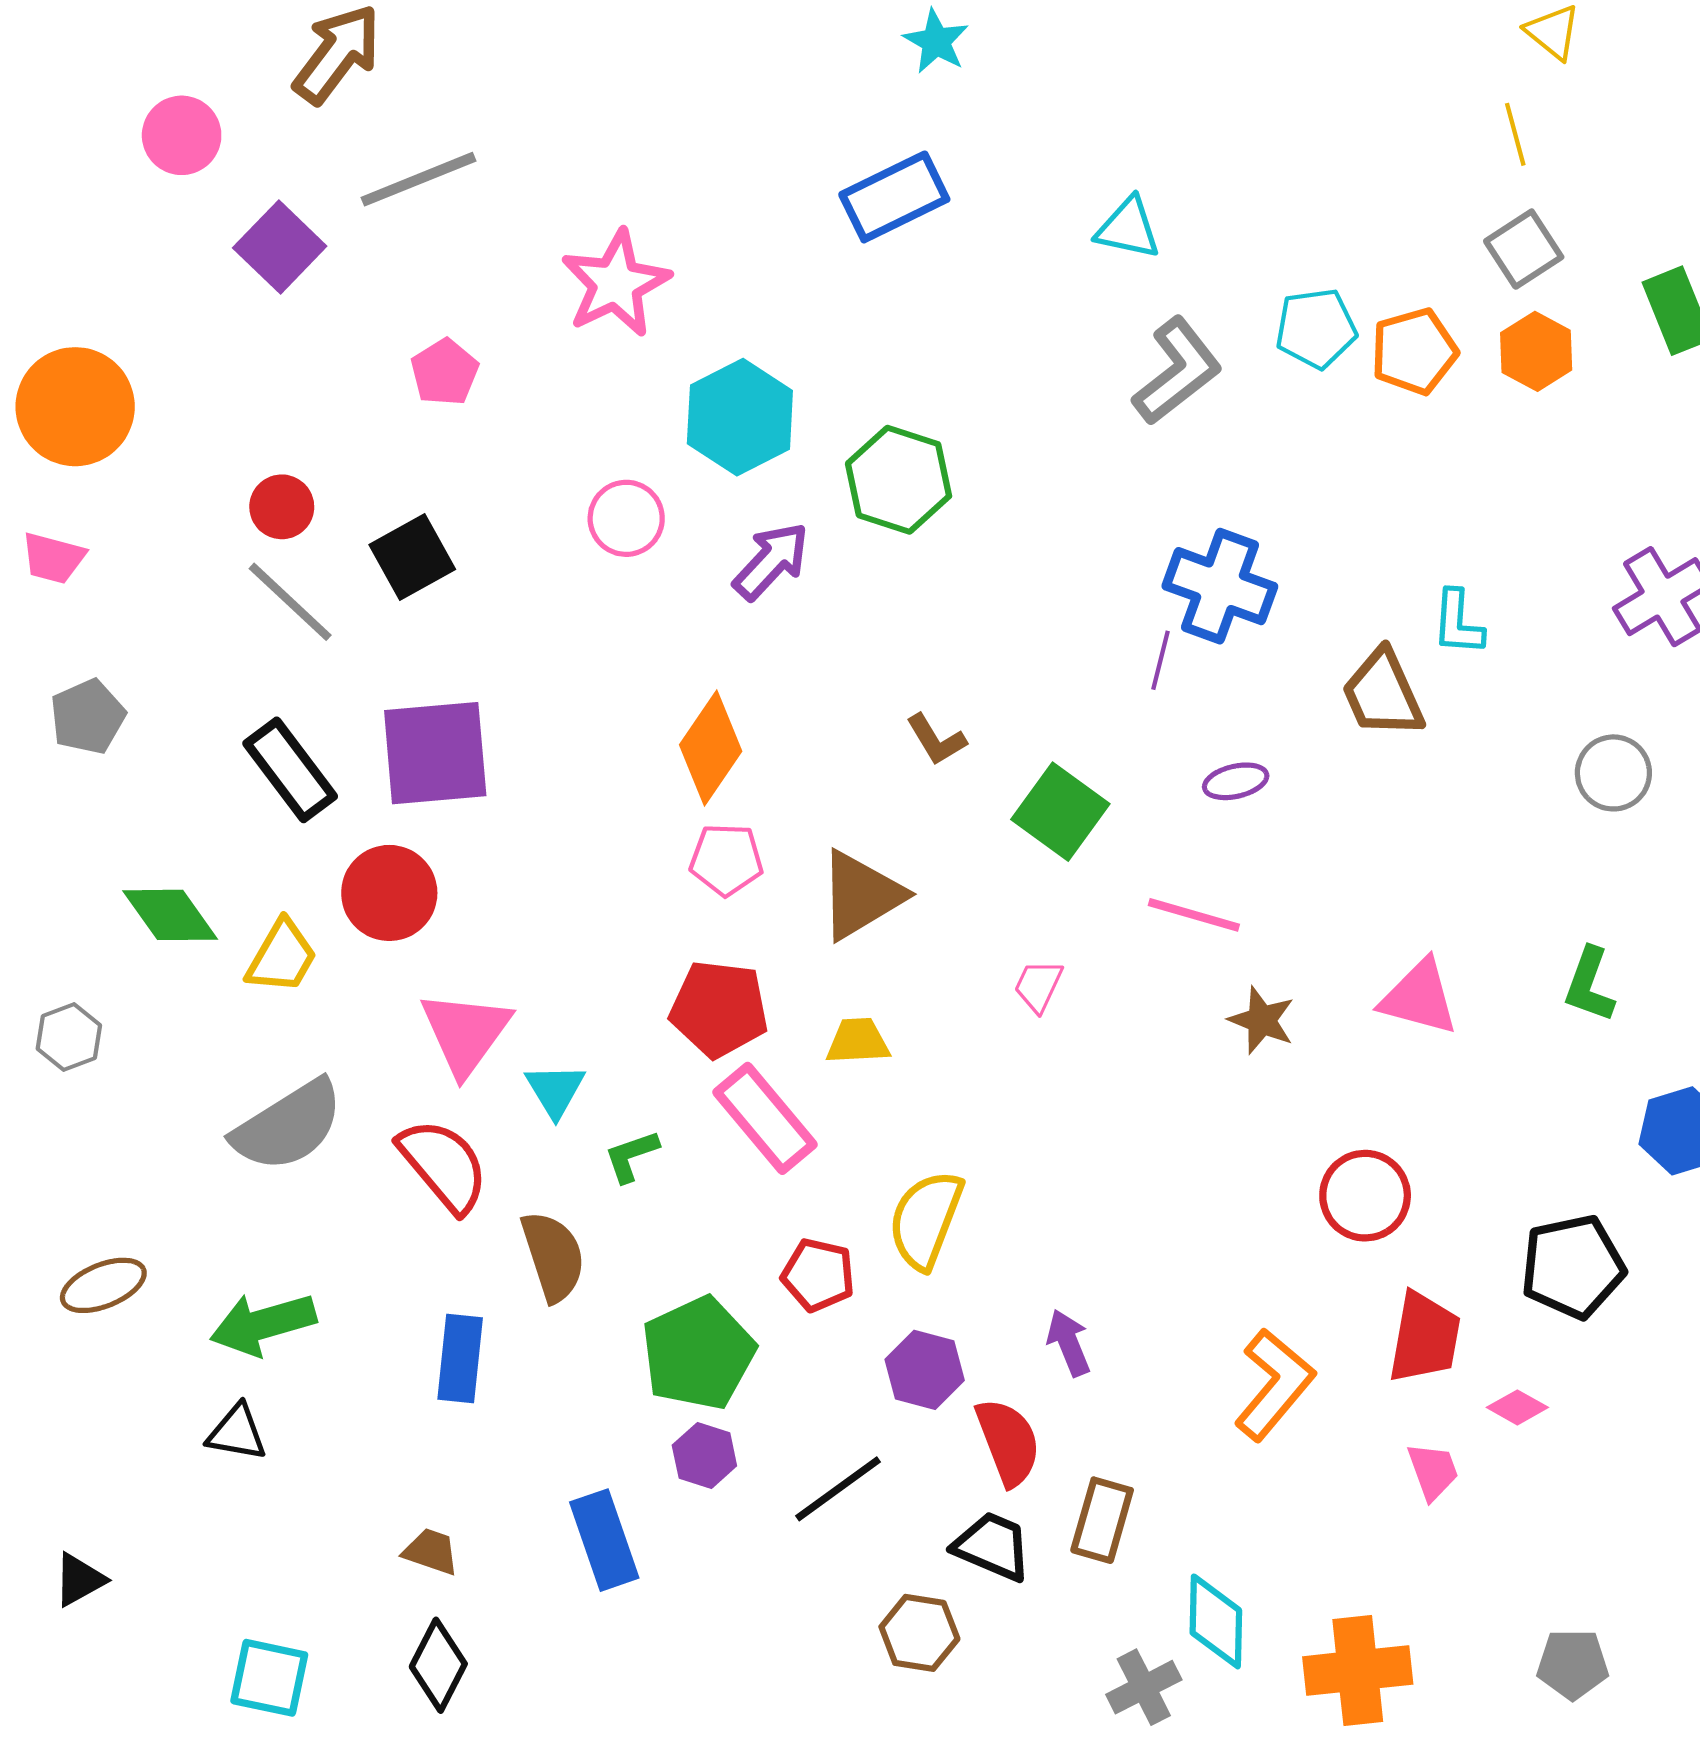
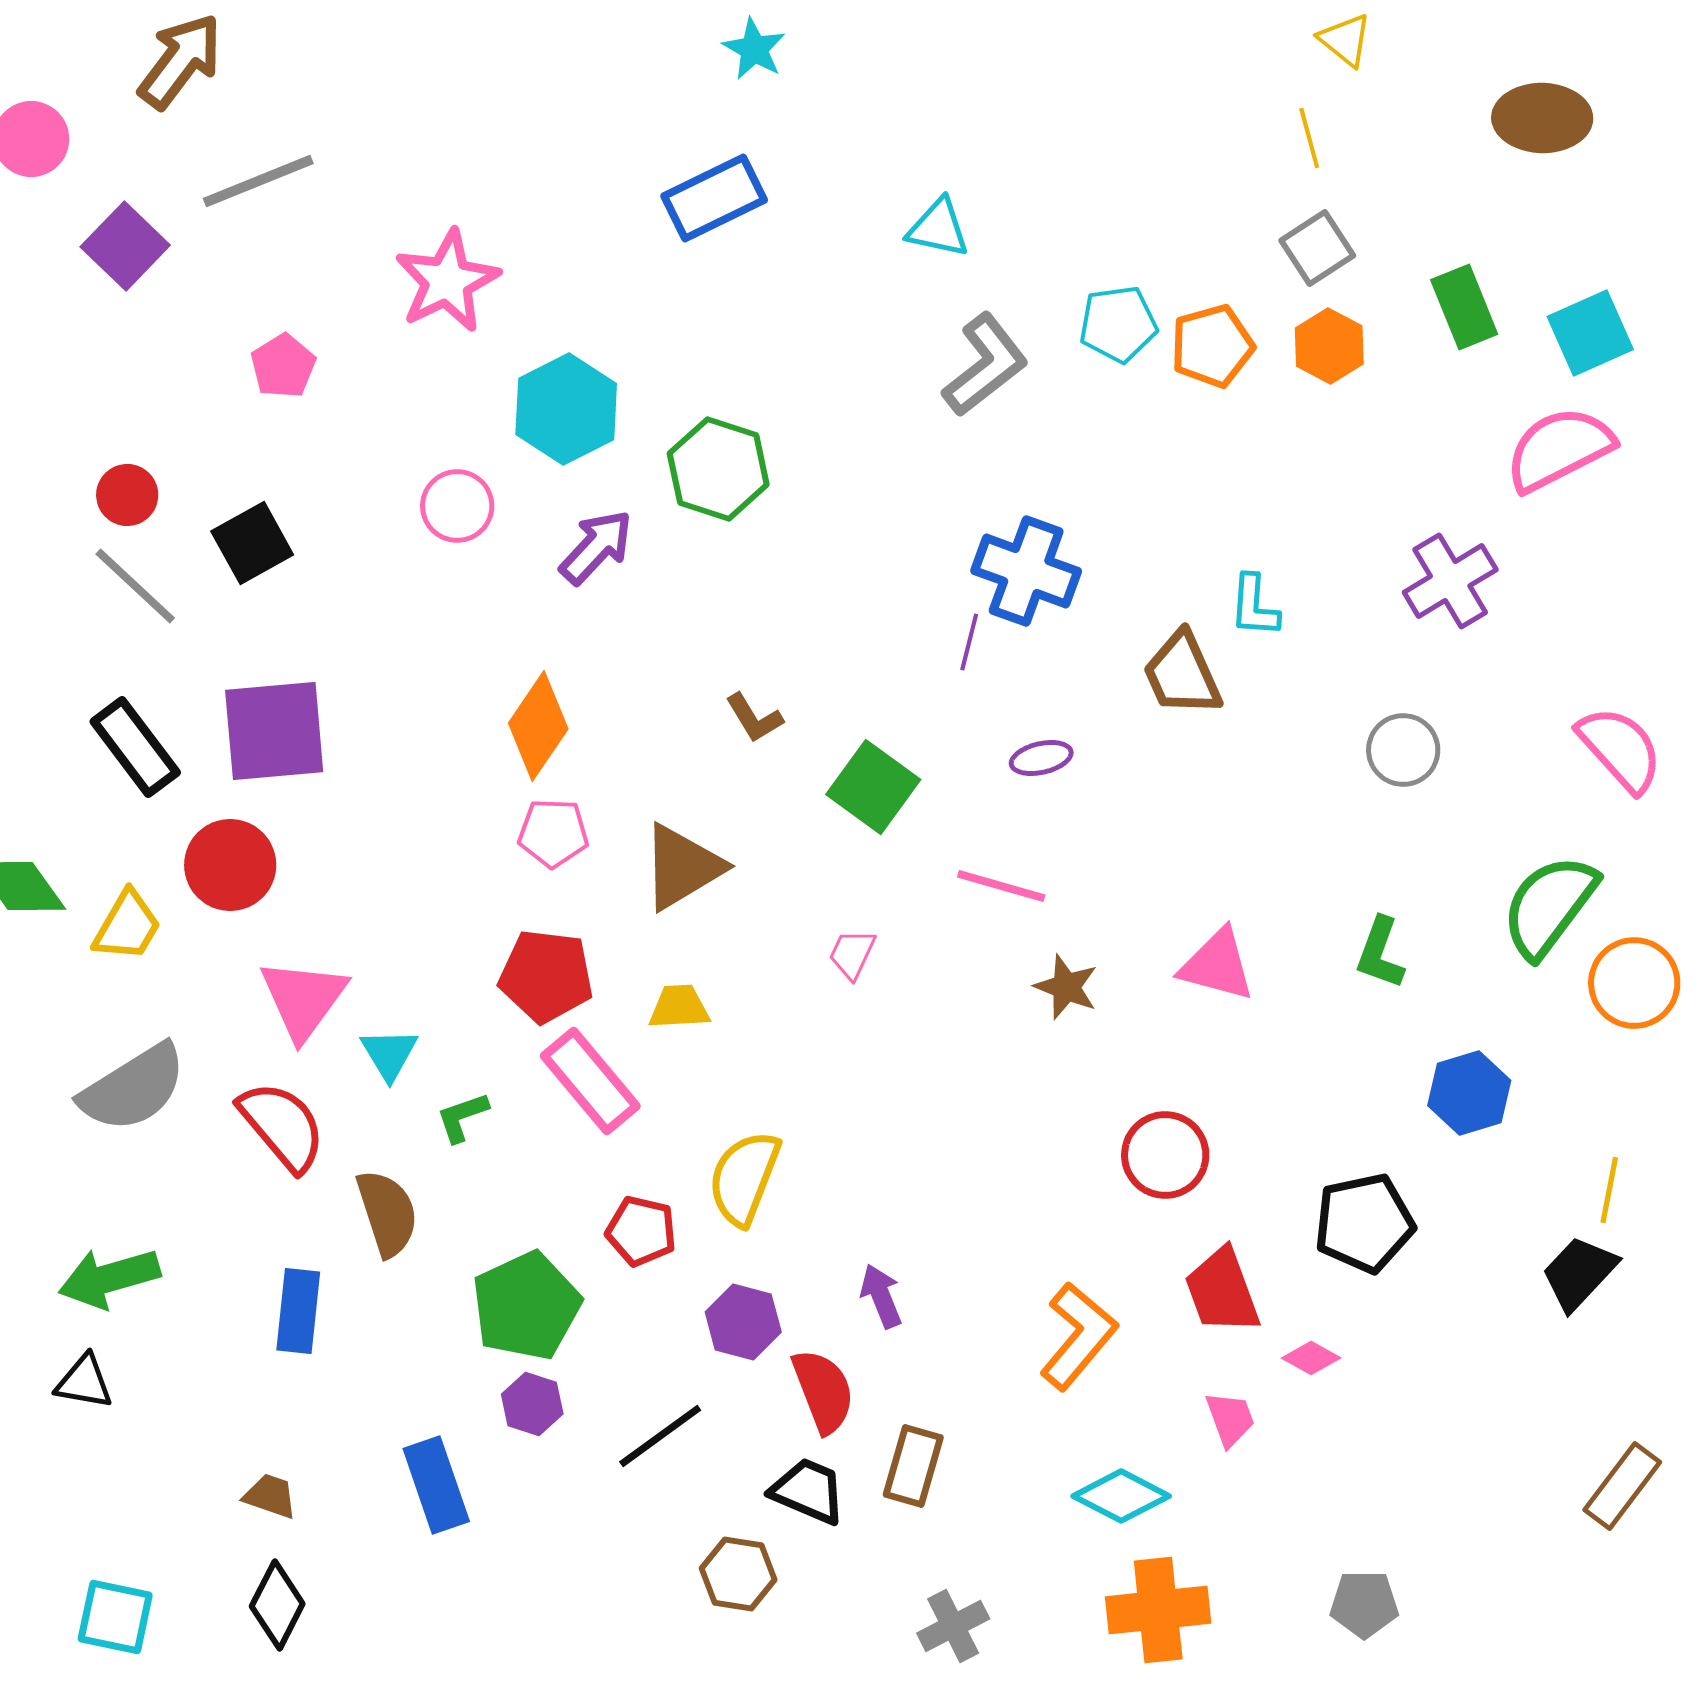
red trapezoid: (1425, 1338) -> (1222, 1291), turned 150
cyan diamond: (1216, 1621) -> (1121, 1496), moved, turned -64

